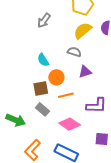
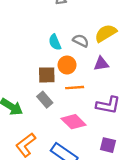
yellow semicircle: (83, 31) -> (106, 33), moved
gray semicircle: (74, 52) -> (81, 41), moved

